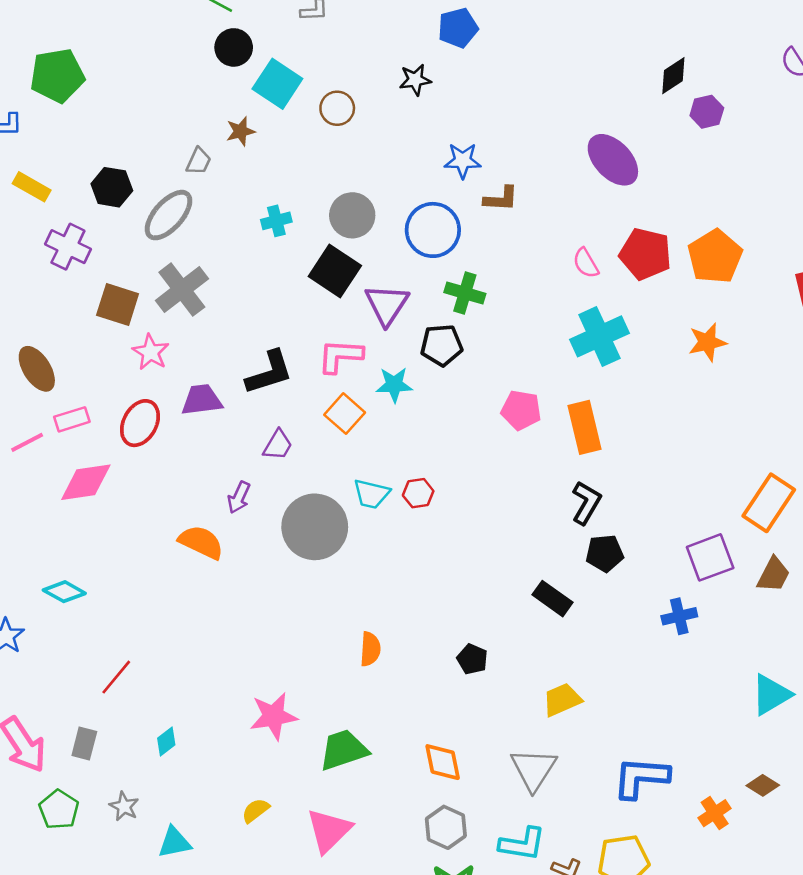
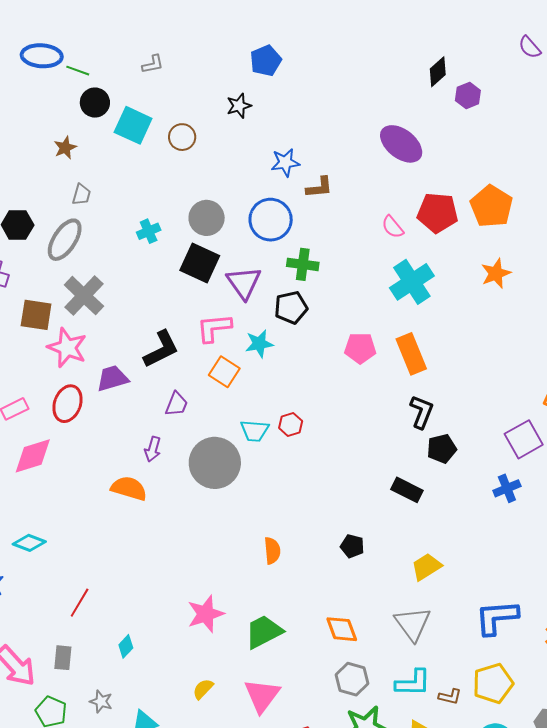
brown star: (241, 131) -> (65, 148), moved
pink star: (151, 352) -> (67, 348), size x1.4

